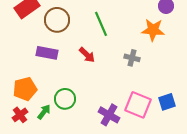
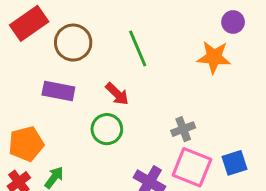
gray cross: (132, 58) -> (183, 129), moved, turned -35
green circle: (65, 99) -> (107, 129), moved

